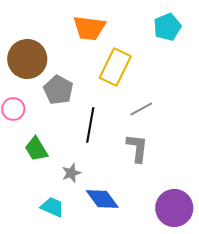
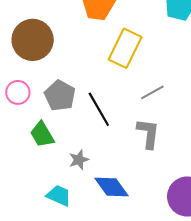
gray pentagon: (58, 90) -> (60, 96), moved
black line: (90, 125) -> (99, 109), turned -40

